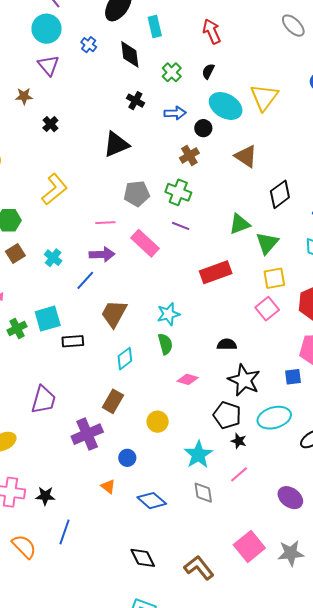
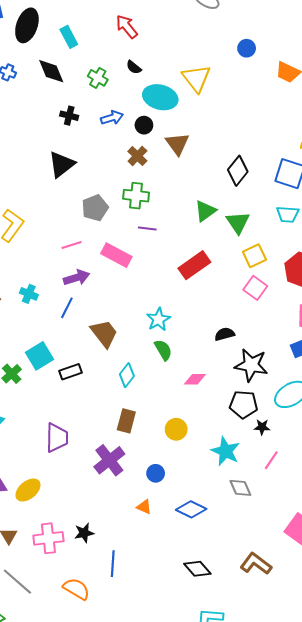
black semicircle: (208, 71) -> (134, 67), turned -63
brown triangle: (246, 156) -> (177, 144), moved, turned 35
brown trapezoid: (114, 314) -> (104, 333), turned 128

